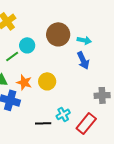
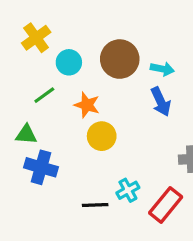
cyan circle: (27, 45) -> (69, 62), moved
orange star: (24, 82) -> (87, 105), moved

